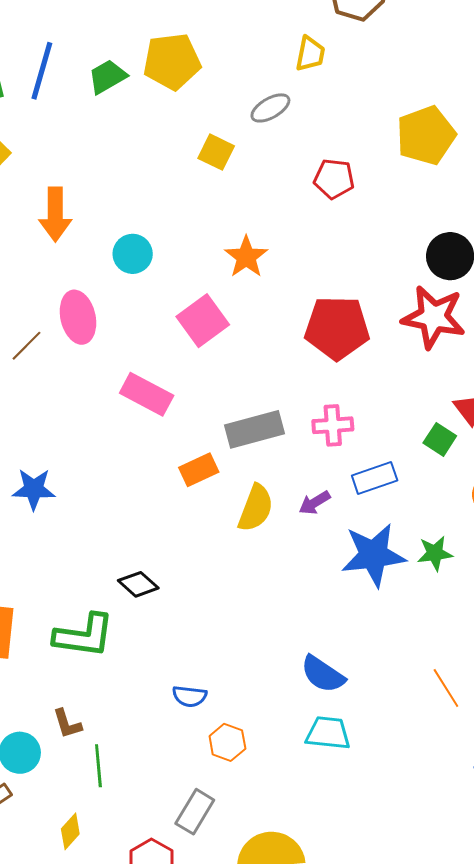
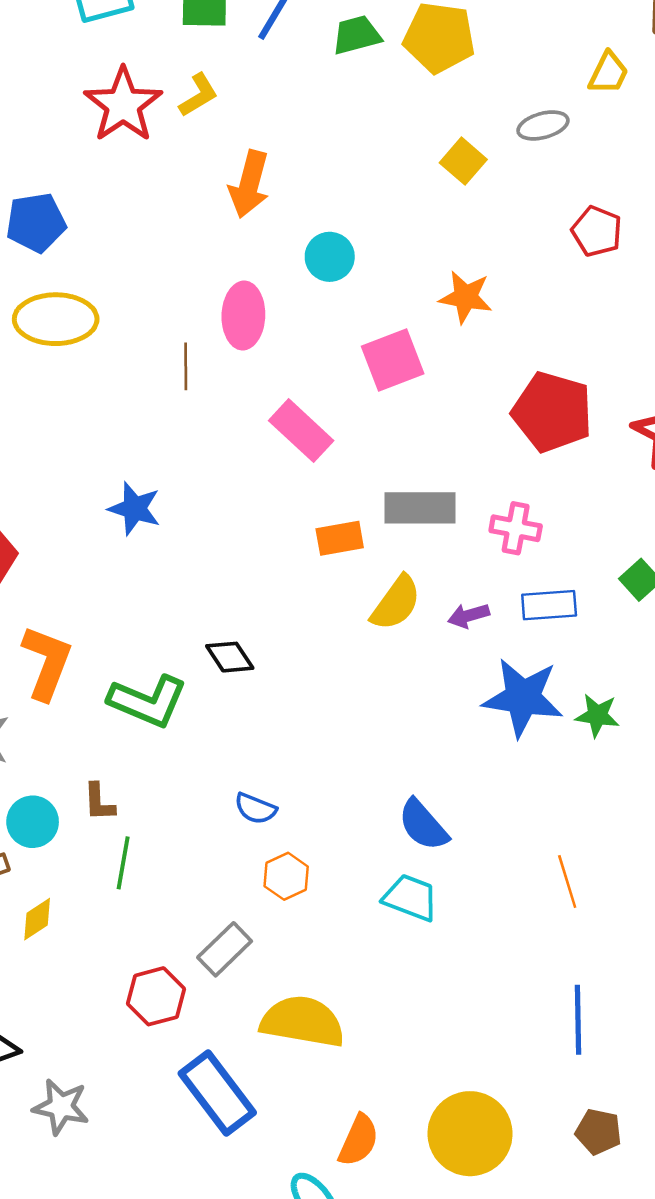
orange star: (246, 257) -> (466, 297), turned 30
brown line: (27, 346) -> (186, 366), moved, turned -60
yellow diamond: (70, 831) -> (37, 919), moved

